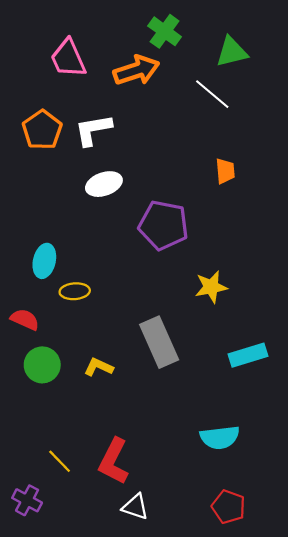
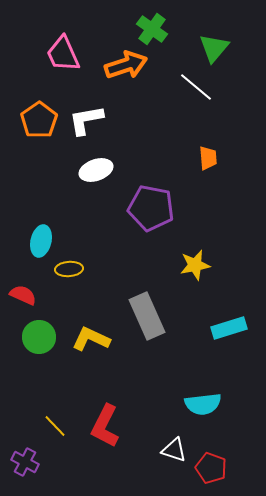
green triangle: (232, 52) -> (214, 48), turned -36
yellow L-shape: (99, 367) -> (91, 339), size x1.4
white triangle: (135, 507) -> (174, 450), moved

